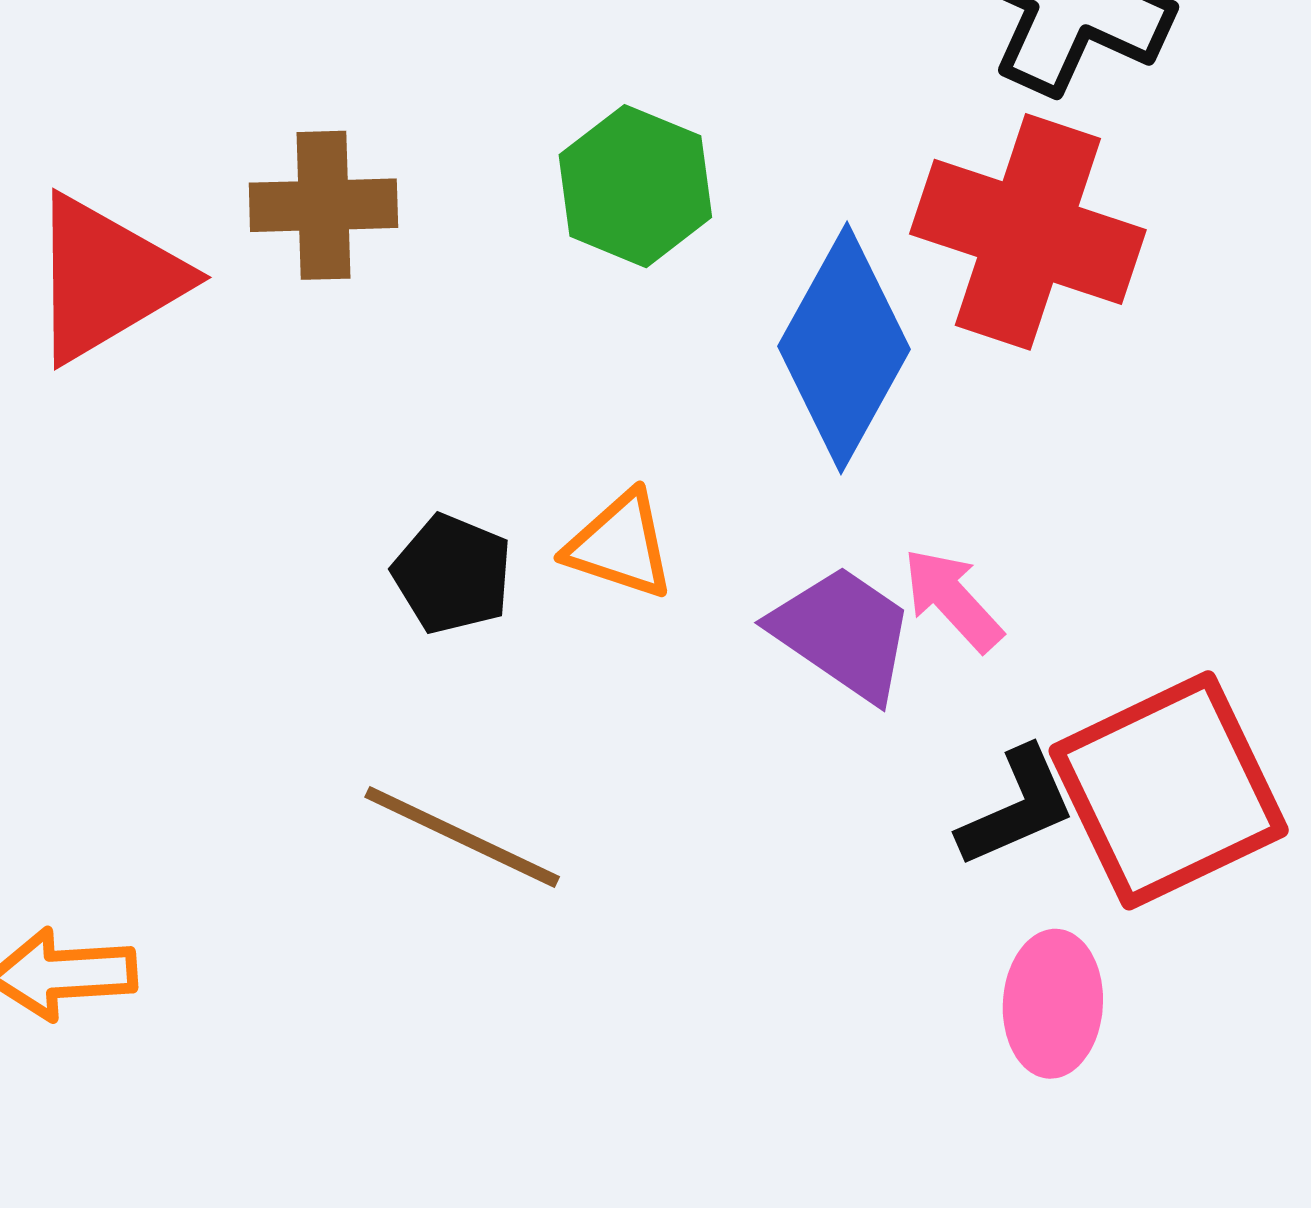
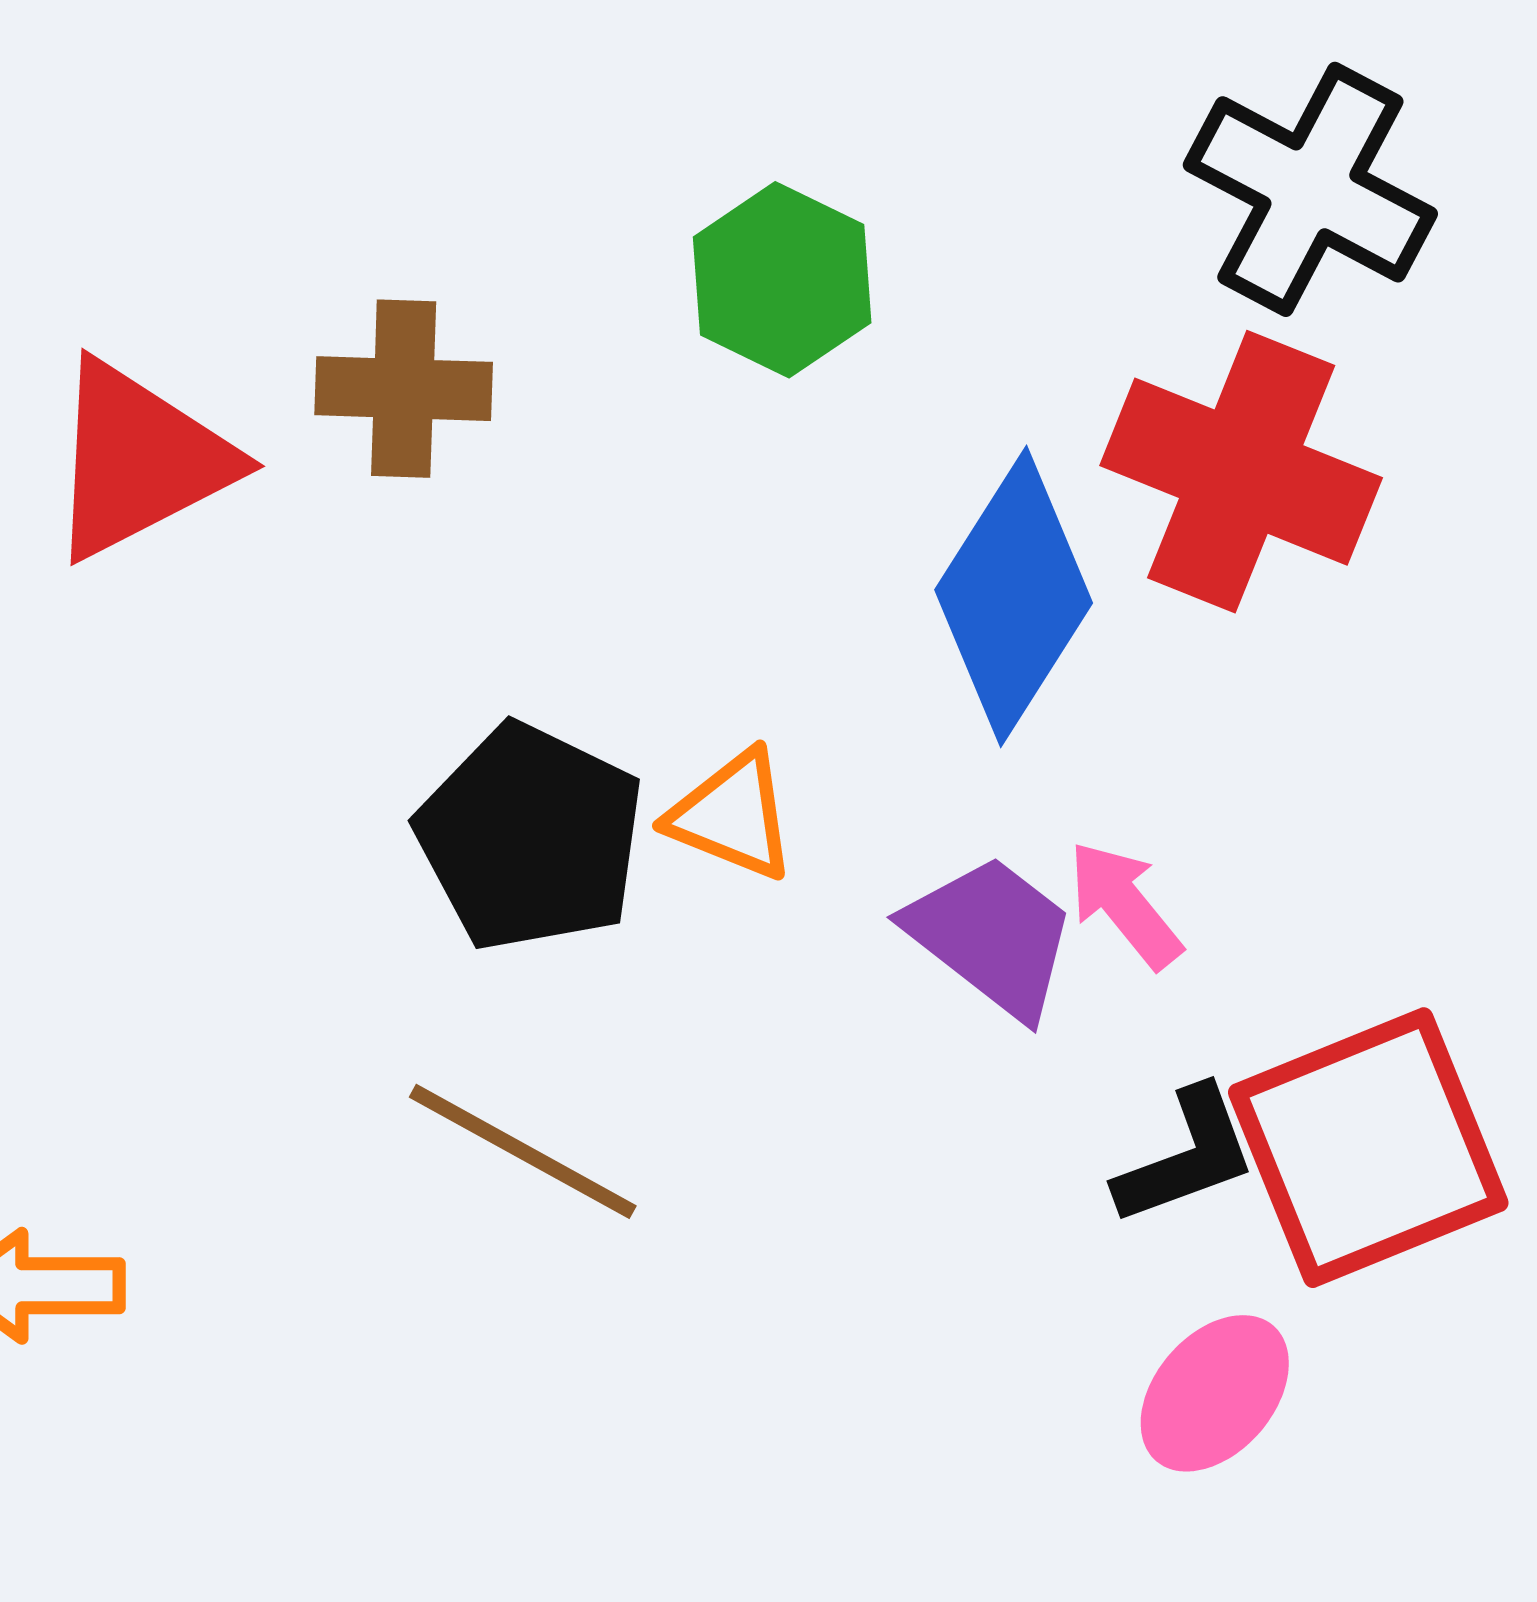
green hexagon: (635, 186) -> (782, 280), moved
black pentagon: (452, 574) -> (530, 837), size x1.6
pink ellipse: (1053, 1004) -> (1215, 1393), turned 34

